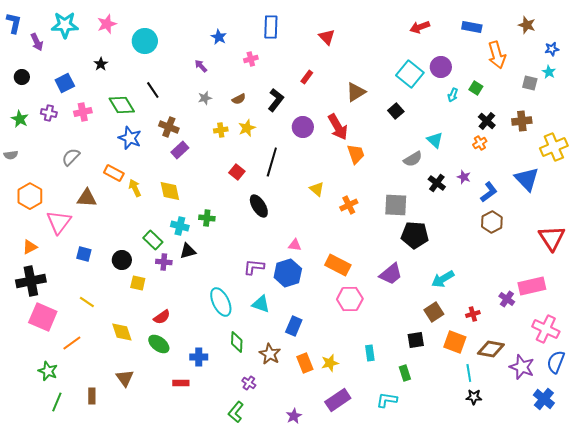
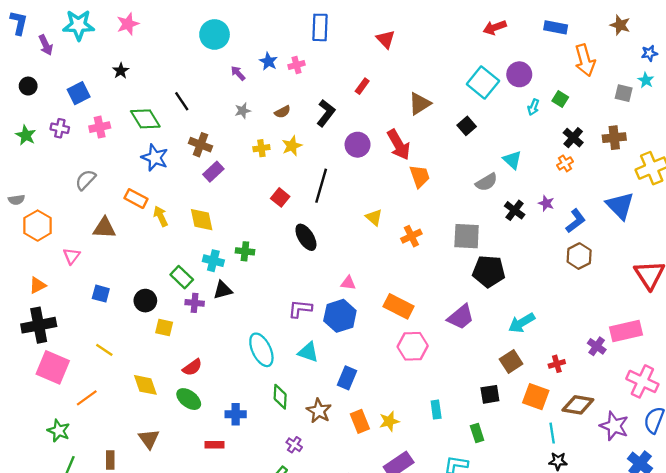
blue star: (219, 37) -> (268, 61), moved
cyan circle: (145, 41) -> (215, 34), moved
gray semicircle: (11, 155) -> (16, 200), moved
pink triangle: (59, 222) -> (72, 256), size x0.6

